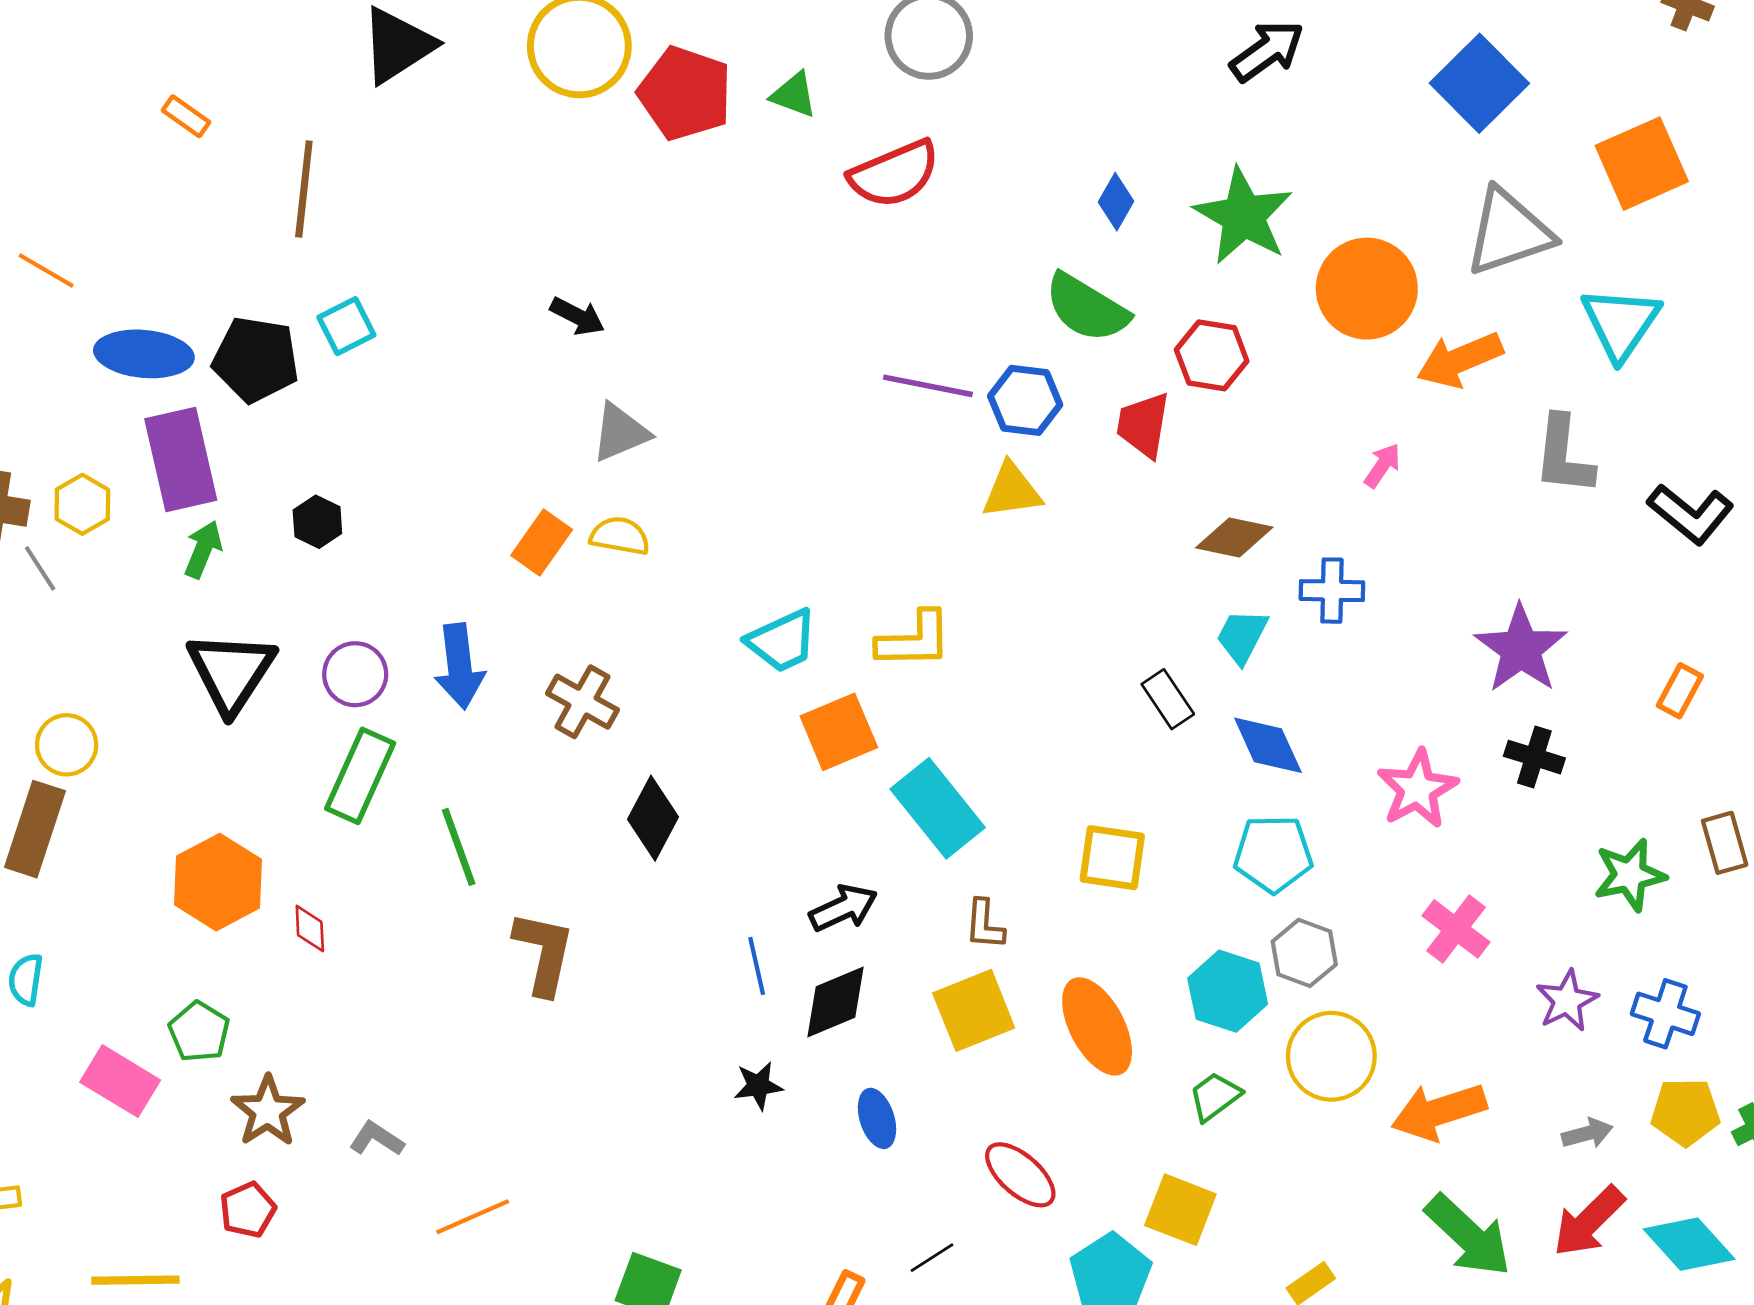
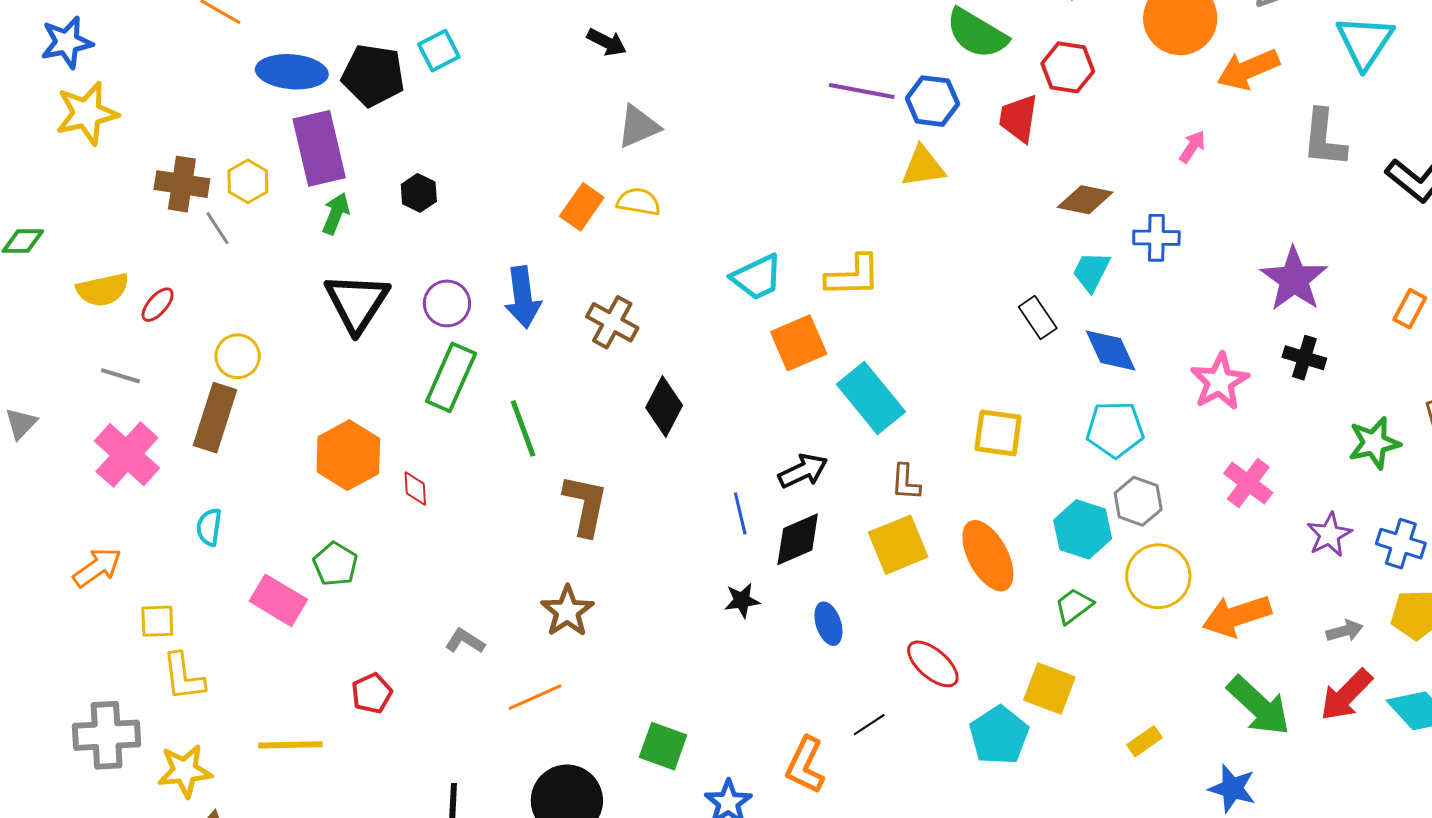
brown star: (268, 1111) -> (567, 611), moved

